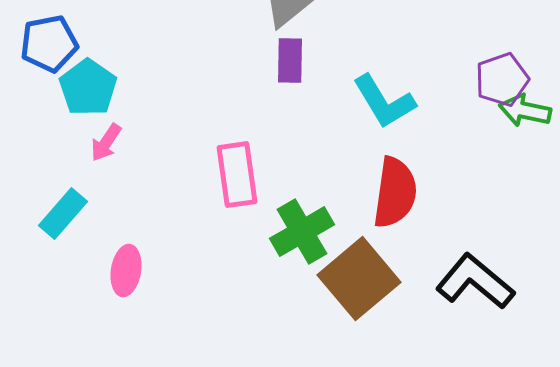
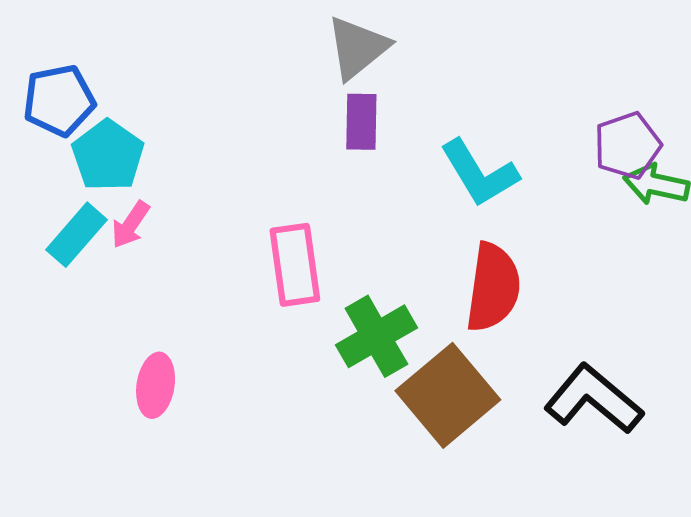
cyan rectangle: (63, 214) -> (76, 235), moved

